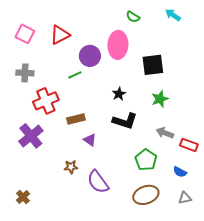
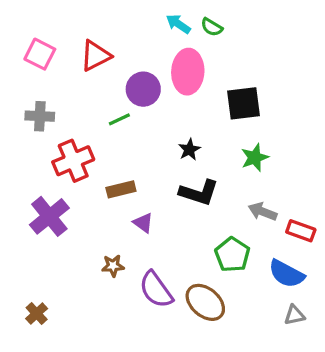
cyan arrow: (173, 15) -> (178, 24), moved
blue semicircle: (180, 172) -> (286, 274), size x1.6
brown ellipse: (146, 195) -> (205, 302), moved, turned 60

